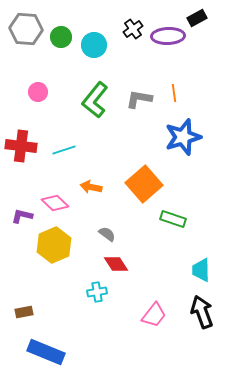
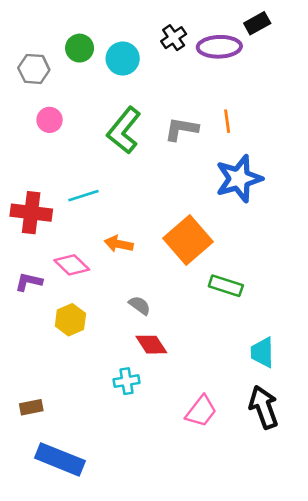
gray hexagon: (26, 29) -> (34, 69), moved, size x0.7
red cross: (21, 146) -> (31, 213), moved
yellow hexagon: (54, 245) -> (70, 320), size x0.7

